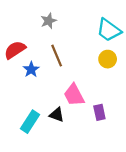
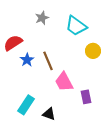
cyan trapezoid: (109, 30) -> (76, 26), moved
brown line: (57, 56) -> (48, 61), moved
black triangle: (57, 115) -> (49, 114), moved

